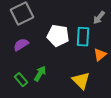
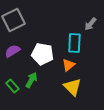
white pentagon: (58, 36) -> (42, 54), moved
orange triangle: (100, 55) -> (68, 65), moved

